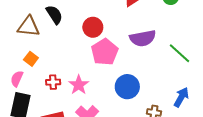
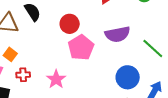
red cross: (53, 82) -> (23, 75), moved
blue circle: (127, 87) -> (128, 77), moved

